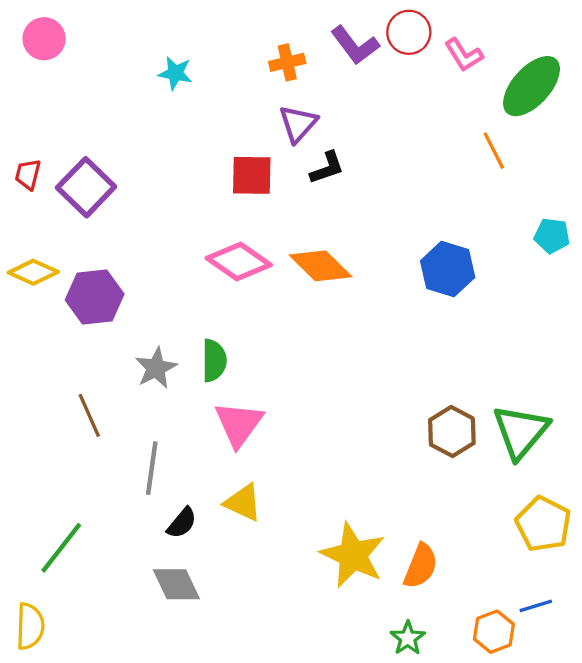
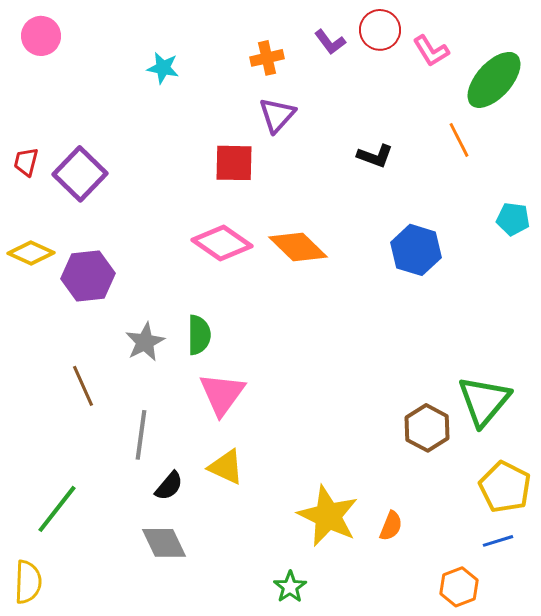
purple L-shape: (355, 45) -> (330, 42), size x0.7
black L-shape: (327, 168) -> (375, 156), moved, turned 39
brown hexagon: (452, 432) -> (427, 428), moved
orange semicircle: (421, 566) -> (391, 526), size x0.7
blue line: (536, 606) -> (498, 541), moved
green star: (408, 638) -> (290, 587), moved

